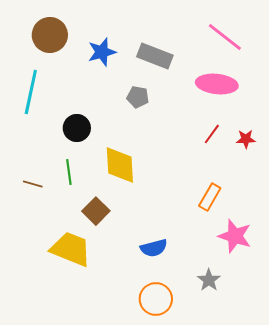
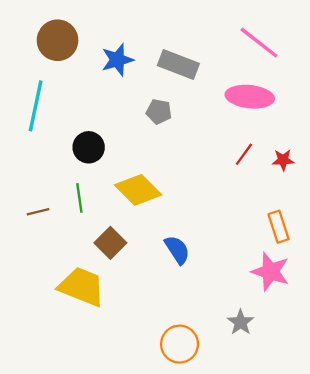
yellow diamond: (120, 165) -> (138, 190), turned -42
brown line: (33, 184) -> (38, 212), turned -30
orange rectangle: (210, 197) -> (279, 227), moved, turned -48
blue semicircle: (154, 248) -> (177, 250), moved, turned -108

